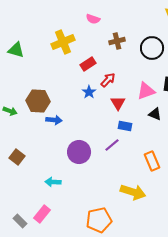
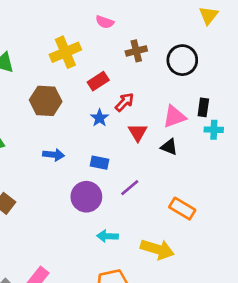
brown hexagon: (38, 101) -> (46, 101), moved
black triangle: (155, 114) -> (169, 147), moved
blue rectangle: (125, 126) -> (100, 163), moved
orange rectangle: (152, 161) -> (182, 209), turned -36
cyan arrow: (53, 182) -> (107, 236), moved

